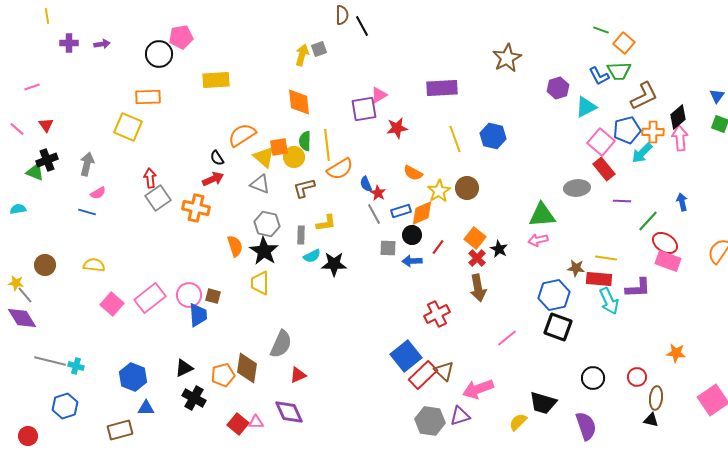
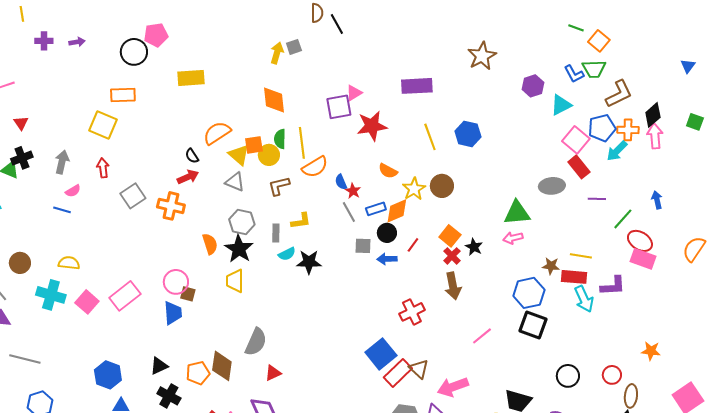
blue triangle: (717, 96) -> (688, 66), moved
red star: (397, 128) -> (372, 126), size x1.4
red arrow: (150, 178) -> (103, 168), moved
pink circle: (189, 295) -> (176, 282), moved
cyan cross: (76, 366) -> (51, 295), moved, size x1.8

